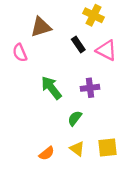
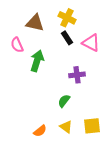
yellow cross: (94, 15) -> (67, 18), moved
brown triangle: (41, 27) -> (35, 23), turned 30
green arrow: (51, 88) -> (37, 61), moved, turned 55

